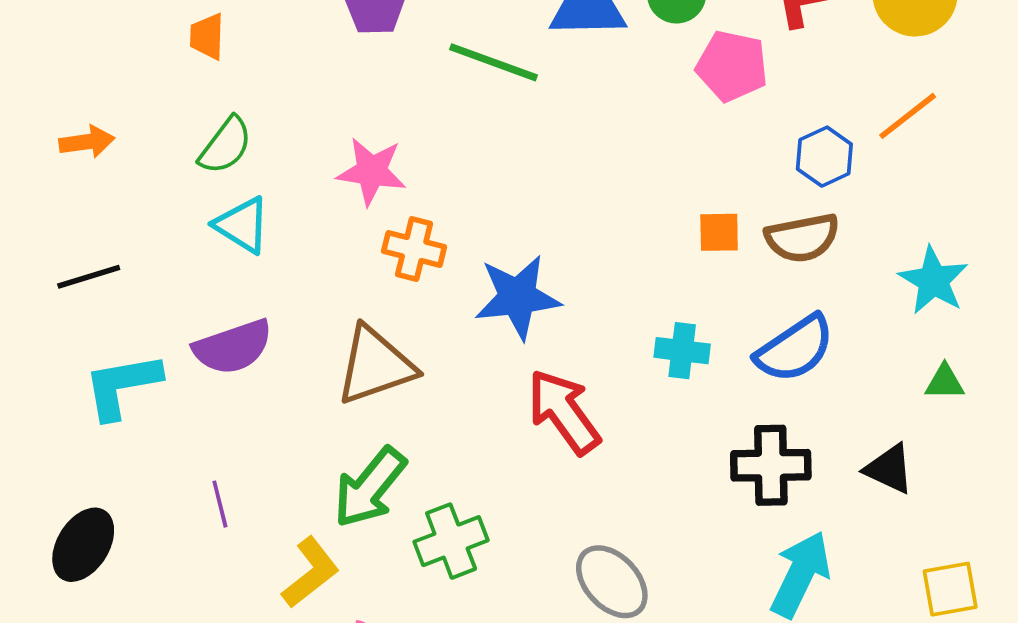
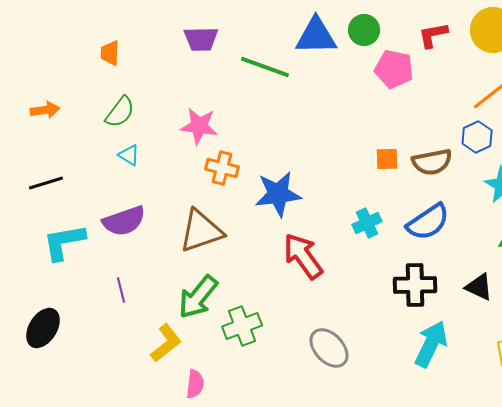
blue hexagon: (824, 157) -> (477, 137), moved
cyan triangle: (242, 225) -> (129, 155), size x0.7
cyan cross: (682, 351) -> (367, 223), turned -32
purple line: (220, 504) -> (121, 290), moved

